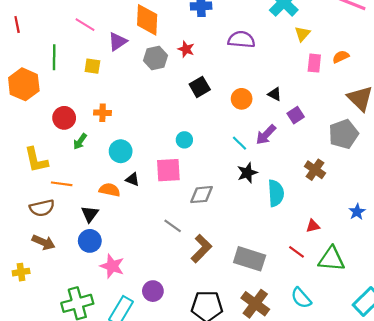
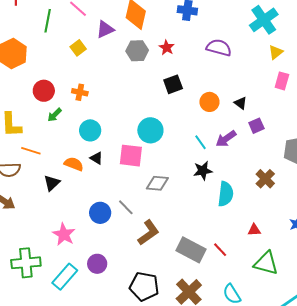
green line: (54, 57) -> (48, 21), moved
yellow square: (92, 66) -> (78, 48), turned 35
cyan circle: (184, 140) -> (150, 130), size x1.6
blue circle: (90, 241) -> (100, 213), moved
red line: (296, 252) -> (220, 250), moved

